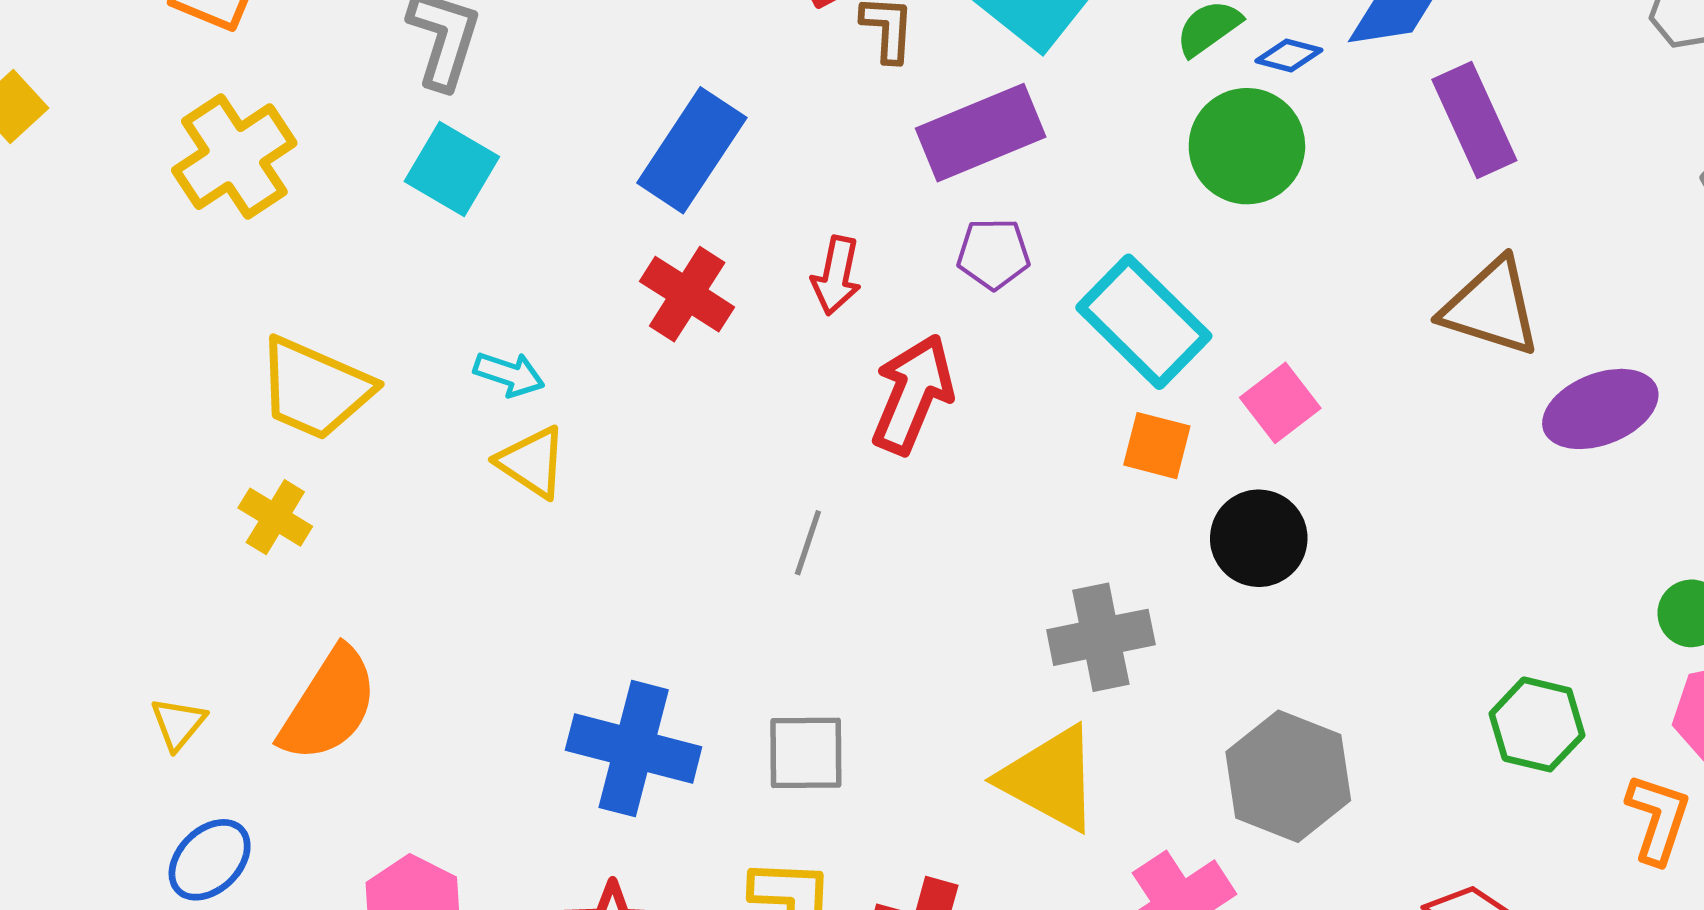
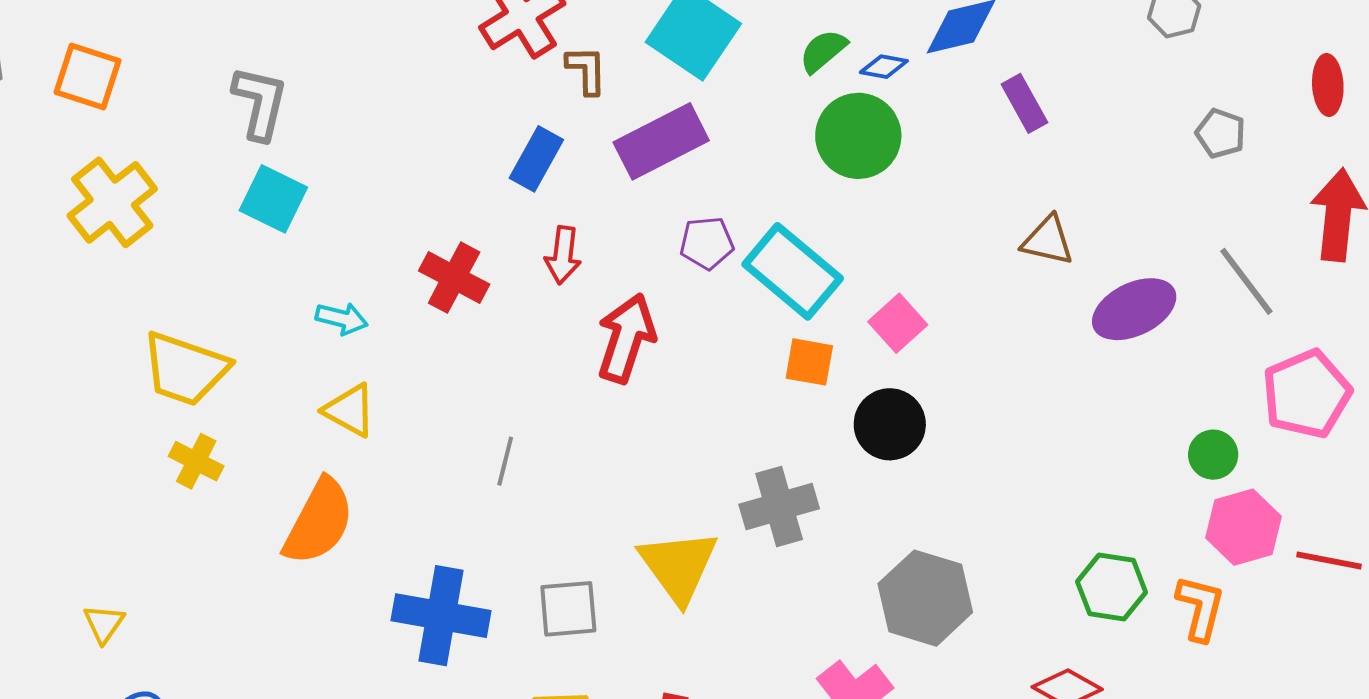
purple rectangle: (1474, 120) -> (1024, 103), size x0.7
blue rectangle: (692, 150) -> (536, 159), moved, size x0.7
purple pentagon: (993, 254) -> (707, 243), moved
brown triangle: (1491, 307) -> (1048, 241), size x0.7
cyan arrow: (509, 374) -> (342, 319), moved
yellow cross: (275, 517) -> (196, 461), moved
gray line: (808, 543) -> (505, 461), moved
orange semicircle: (329, 705) -> (319, 522), moved
green hexagon: (1537, 724) -> (1112, 587), moved
yellow triangle: (1050, 779) -> (678, 566), moved, turned 30

